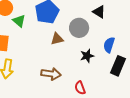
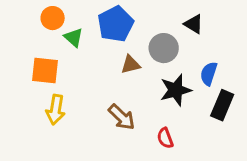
black star: (87, 56) -> (176, 90), size x1.5
brown arrow: (51, 74) -> (122, 117), turned 36

